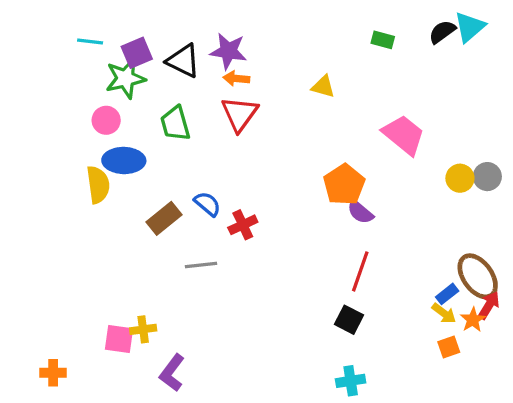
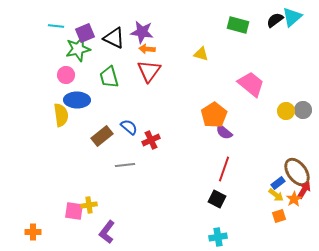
green rectangle: (383, 40) -> (238, 25), size x1.5

